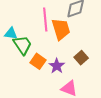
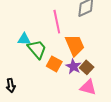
orange trapezoid: (61, 29) -> (75, 45), moved
brown square: (81, 58) -> (87, 67), moved

